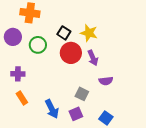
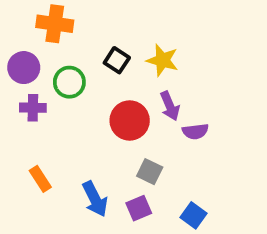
red circle: (71, 53) -> (130, 120), moved
purple cross: (18, 74) -> (33, 108), moved
purple semicircle: (106, 81) -> (195, 131), moved

